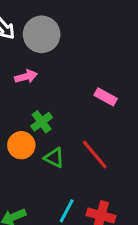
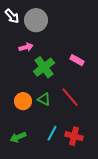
green cross: (42, 122) -> (44, 67), moved, size x1.5
orange circle: (21, 145) -> (23, 101), moved

